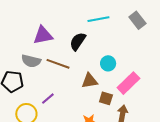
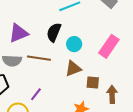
cyan circle: (108, 63) -> (74, 44), moved
pink rectangle: (128, 83) -> (109, 46), moved

